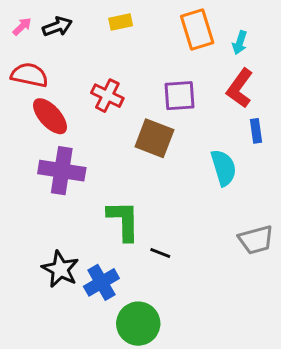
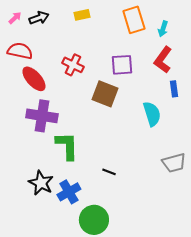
green L-shape: (124, 221) -> (67, 146), moved

